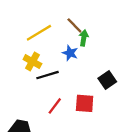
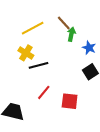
blue star: (70, 53) -> (89, 48), moved
red square: (85, 103) -> (70, 101), moved

